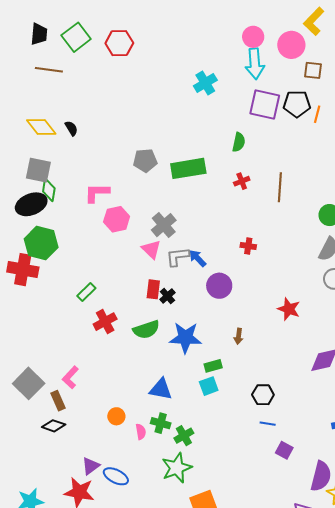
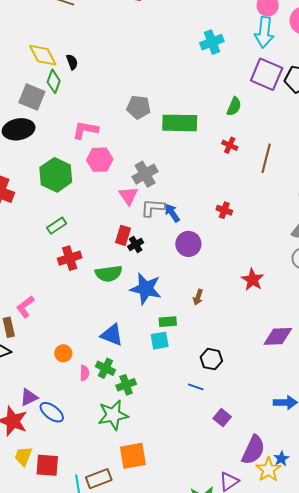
red cross: (242, 181) -> (230, 145), turned 35
green diamond: (49, 190) -> (54, 81), moved
green hexagon: (41, 243) -> (56, 175), moved
blue line: (268, 424) -> (196, 387), moved

